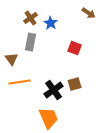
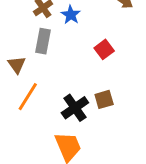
red square: (75, 48) -> (104, 49), turned 32
orange line: (20, 82) -> (28, 97), turned -50

